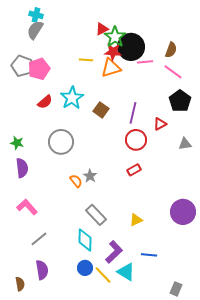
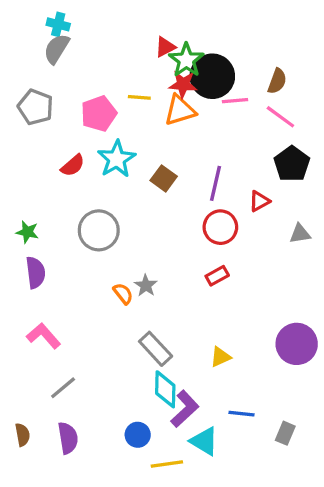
pink pentagon: (39, 69) -> (99, 114), moved
cyan diamond: (85, 240) -> (165, 389), moved
yellow line: (103, 275) -> (167, 464), moved, turned -54
brown semicircle: (20, 284) -> (22, 435), moved
gray rectangle: (176, 289) -> (285, 433), moved

